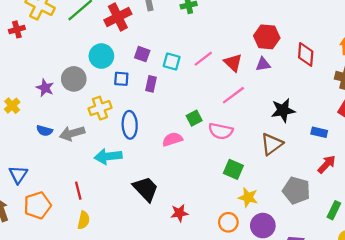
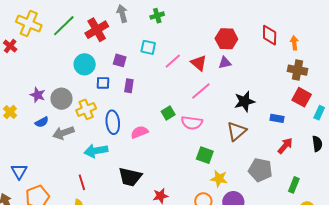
red cross: (17, 29) -> (10, 46), turned -32
red diamond: (306, 54) -> (270, 35), moved
cyan square: (172, 61) -> (148, 47), moved
gray circle: (74, 79) -> (61, 99), moved
blue semicircle: (44, 131) -> (42, 122), moved, turned -40
pink semicircle: (172, 139) -> (139, 132), moved
black trapezoid: (146, 189) -> (130, 177), turned 150
red line: (78, 191) -> (82, 182), moved

